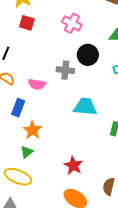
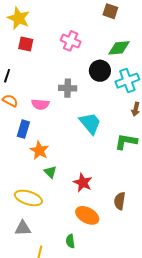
black circle: (88, 55) -> (100, 71), moved
cyan trapezoid: (85, 107) -> (90, 123), turned 50
green triangle: (27, 152) -> (50, 172), moved, turned -32

